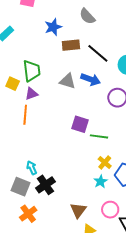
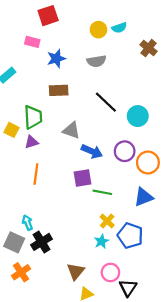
gray semicircle: (87, 16) -> (96, 61), turned -60
blue star: (53, 27) -> (56, 59), moved
brown rectangle: (71, 45) -> (59, 90), moved
blue arrow: (91, 79) -> (92, 151), moved
orange line: (25, 115) -> (36, 174), moved
purple square: (80, 124) -> (83, 178), turned -30

